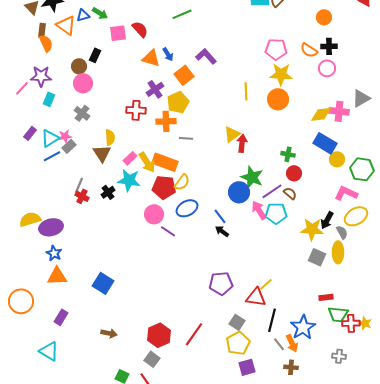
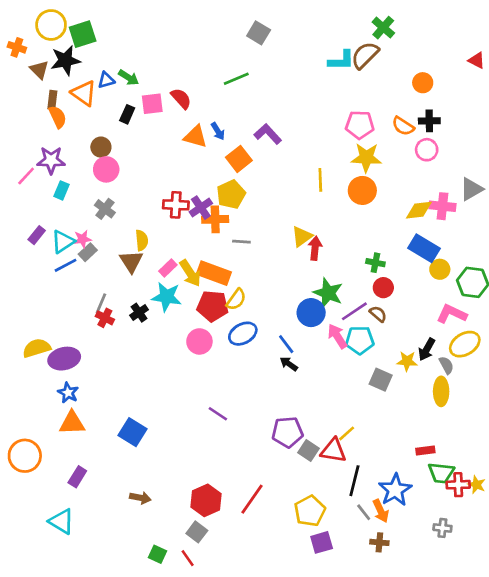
black rectangle: (95, 55) -> (127, 114), moved
purple cross: (155, 89) -> (201, 208), moved
yellow star: (312, 229) -> (407, 361), size x0.7
purple line: (168, 231) -> (218, 414), moved
gray square: (317, 257) -> (381, 380), moved
gray square: (237, 322) -> (308, 450), moved

